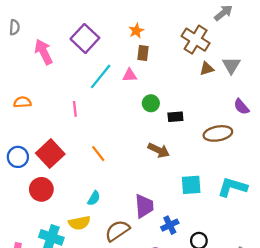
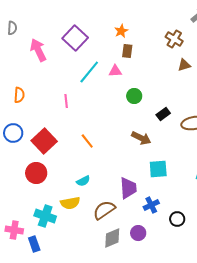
brown cross: (196, 40) -> (174, 39), size x0.7
orange semicircle: (22, 102) -> (19, 95), turned 98
black rectangle: (175, 117) -> (163, 114), moved, turned -32
blue circle: (18, 157) -> (13, 133), moved
cyan square: (191, 185) -> (158, 169), moved
cyan semicircle: (94, 198) -> (83, 181), turned 32

